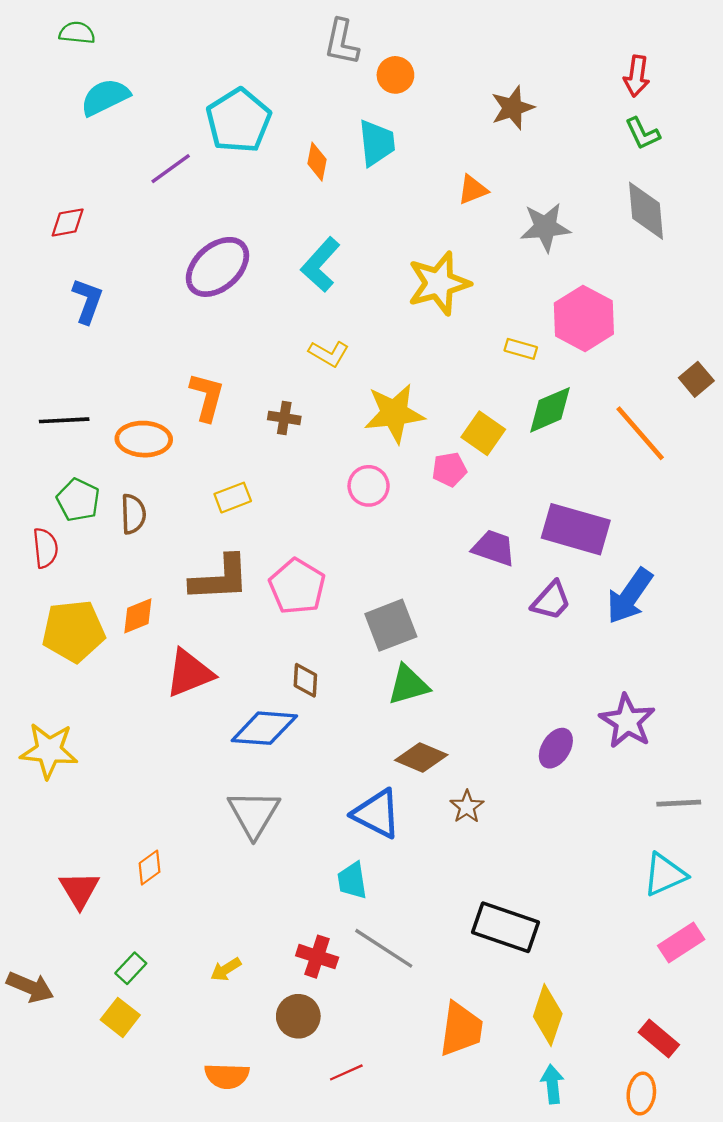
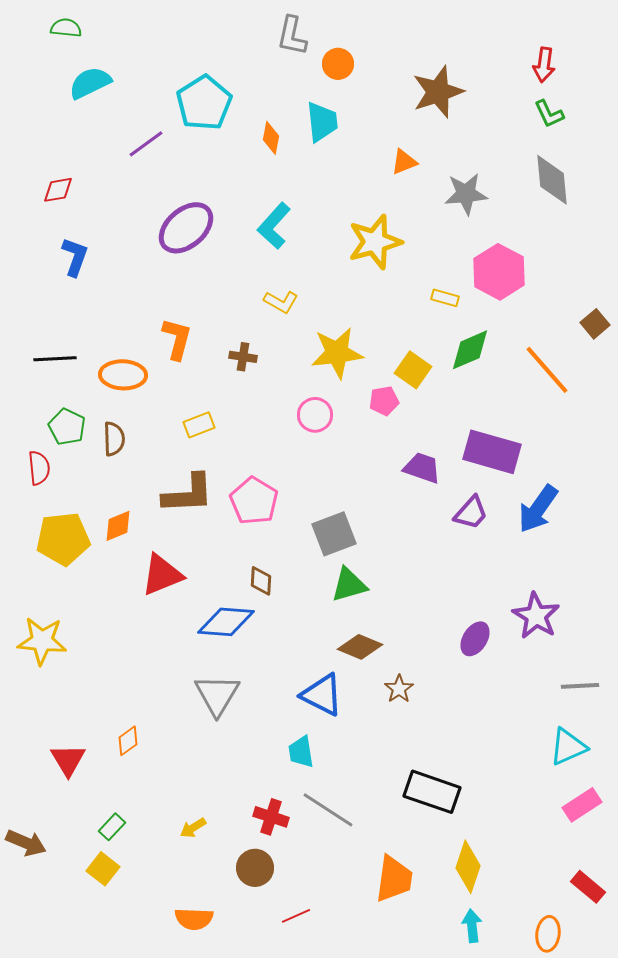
brown star: (513, 108) -> (438, 92), size x1.4
red rectangle: (659, 1038) -> (588, 887), moved

